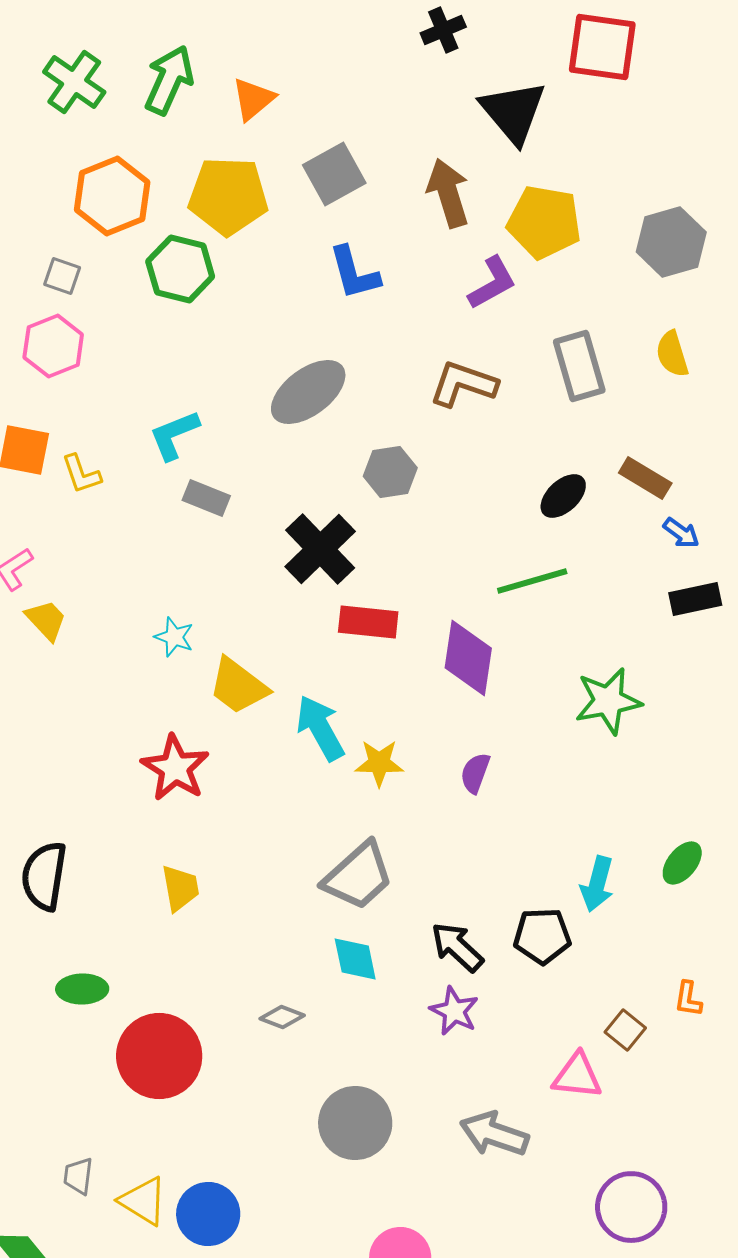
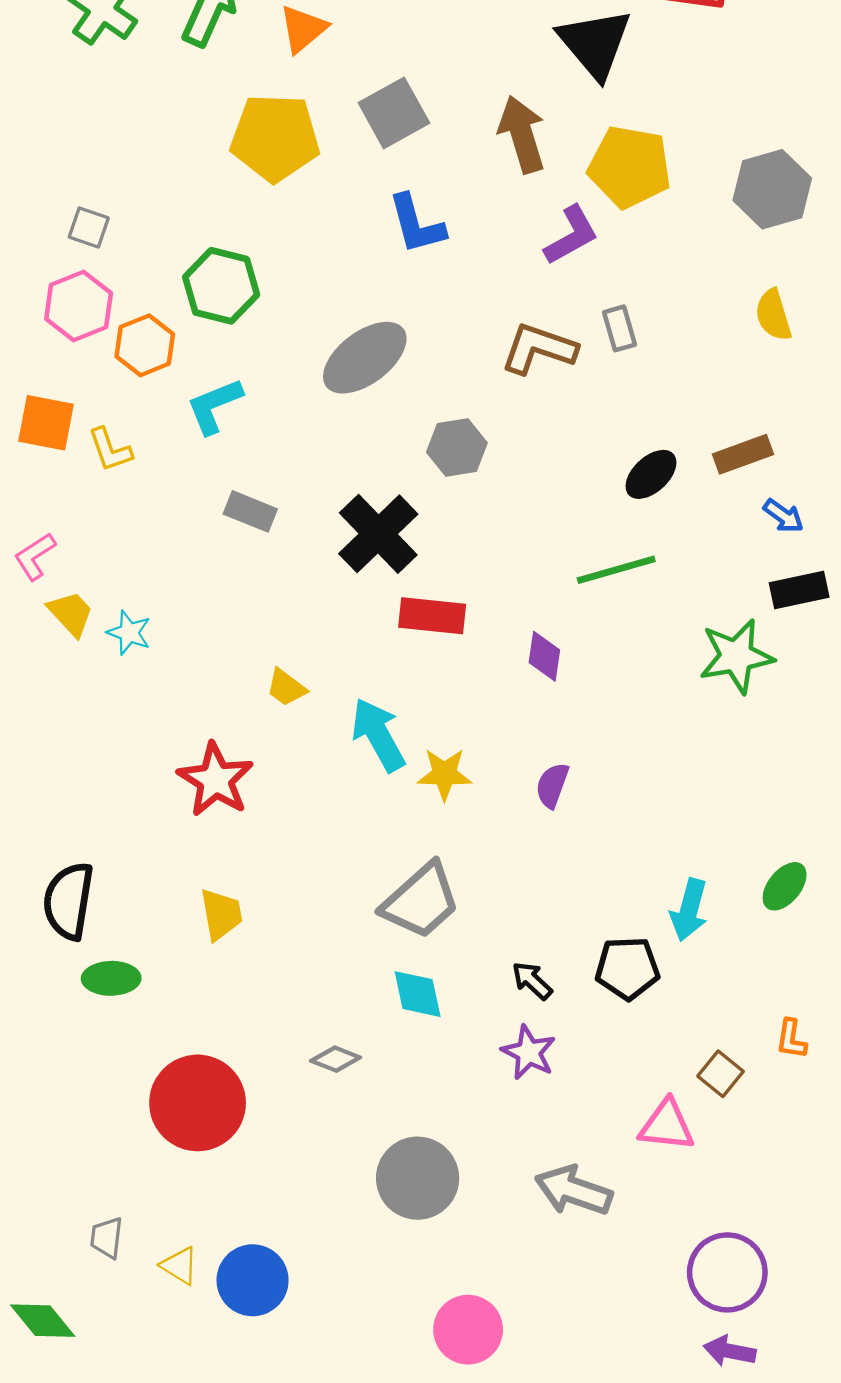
orange hexagon: (112, 196) -> (145, 345), moved, size x0.7
green hexagon: (180, 269) -> (221, 286), moved
gray rectangle: (579, 366) -> (620, 328), moved, size x0.6
brown rectangle: (645, 478) -> (743, 454), turned -51
gray rectangle: (206, 498) -> (250, 511), moved
cyan star: (174, 637) -> (129, 633), moved
purple diamond: (468, 658) -> (544, 656), size x0.6
yellow trapezoid: (238, 686) -> (286, 688), size x0.6
green star: (608, 701) -> (736, 656), moved
black arrow: (457, 947) -> (532, 981), size x0.7
green ellipse: (82, 989) -> (111, 978), moved
yellow triangle: (143, 1201) -> (180, 1266), size x0.7

